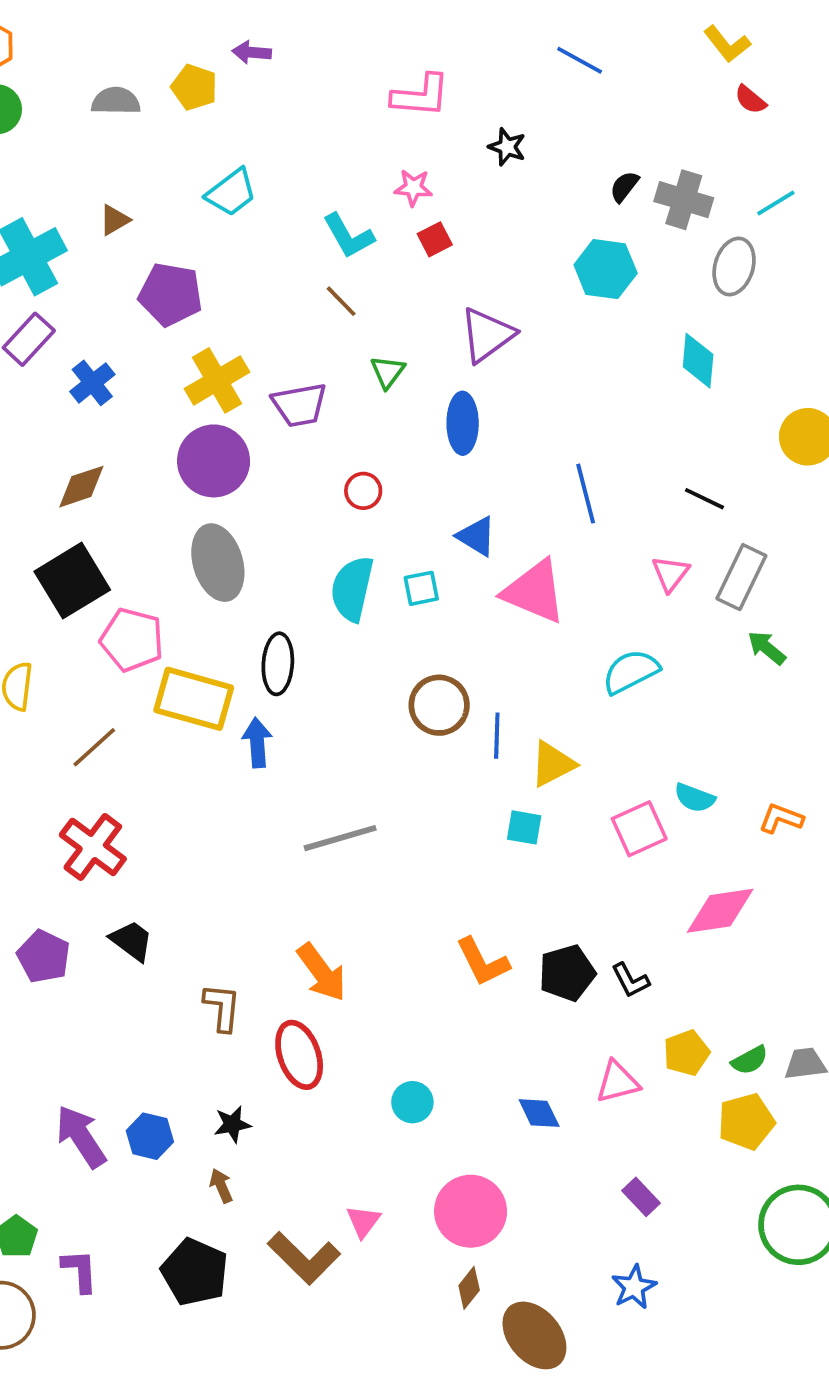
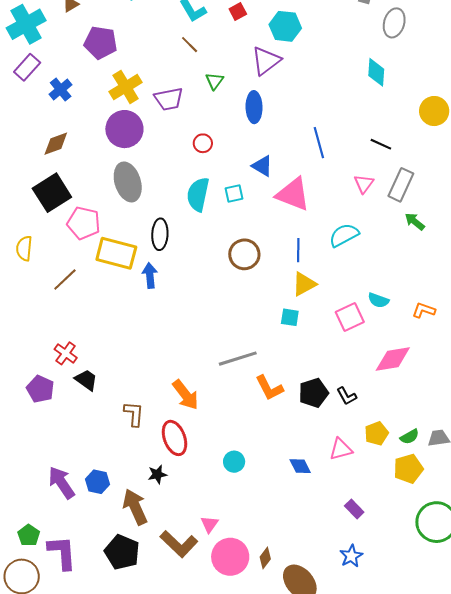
cyan hexagon: (606, 269) -> (285, 26), moved
blue line: (497, 736) -> (298, 250), moved
gray line: (340, 838) -> (238, 359), moved
red cross: (93, 847) -> (66, 353), moved, size x0.7
black star: (232, 1124) -> (157, 474), moved
brown arrow: (221, 1186) -> (135, 507), size x2.0
pink circle: (471, 1211) -> (230, 557), moved
purple L-shape: (80, 1271) -> (62, 553), size x1.5

